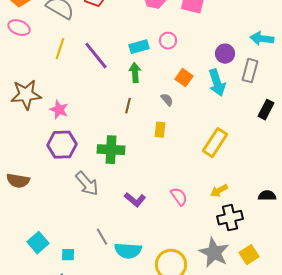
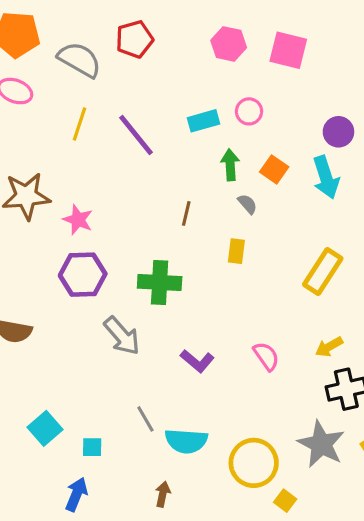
green arrow: (135, 73) -> (230, 165), moved

